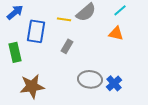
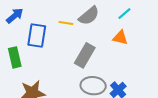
gray rectangle: (67, 46) -> (85, 55), moved, size x1.6

